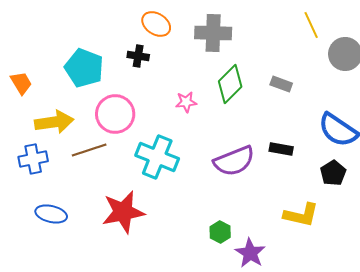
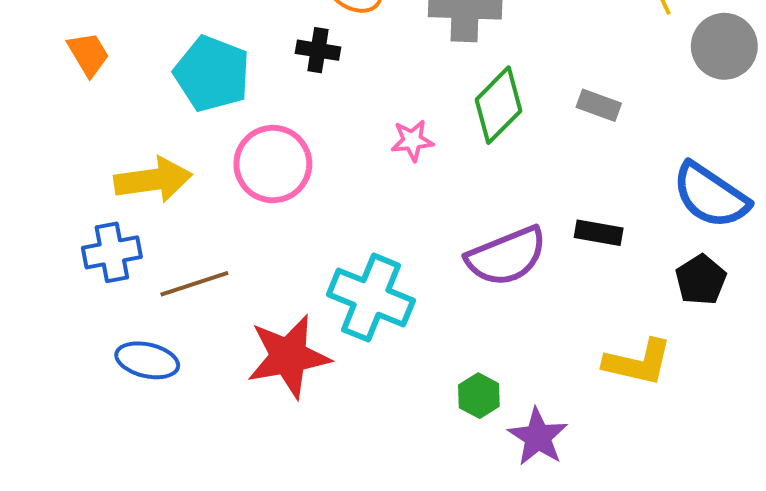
orange trapezoid: (21, 83) -> (88, 54), moved
brown line: (89, 150) -> (194, 284), moved
cyan cross: (157, 157) -> (371, 298), moved

